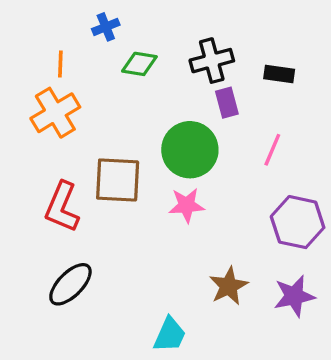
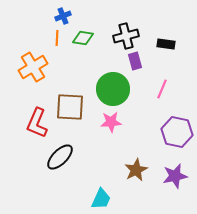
orange line: (60, 64) -> (57, 38), moved
black ellipse: (70, 284) -> (60, 157), moved

